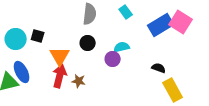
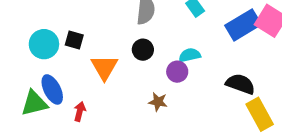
black semicircle: (159, 68) -> (240, 84), size x1.5
red arrow: (60, 76) -> (80, 111), moved, size x0.6
brown star: (79, 81) -> (158, 102), moved

